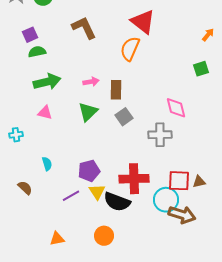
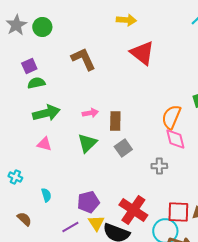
orange semicircle: (130, 49) -> (171, 117), moved
cyan cross: (16, 135) -> (15, 177), moved, turned 32
gray cross: (160, 135) -> (159, 166), size x0.7
red cross: (134, 179) -> (133, 210), turned 36

